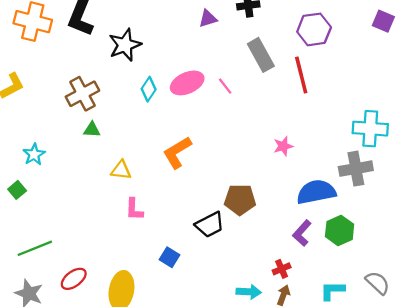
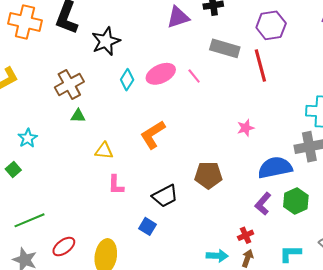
purple triangle: (208, 19) -> (178, 17), size x1.4
gray rectangle: (261, 55) -> (225, 48), turned -44
black trapezoid: (210, 225) -> (165, 196), moved

